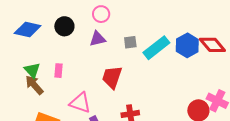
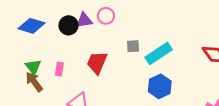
purple triangle: (98, 39) -> (84, 20), moved
blue hexagon: (187, 45) -> (160, 86), moved
red trapezoid: (112, 77) -> (97, 63), moved

